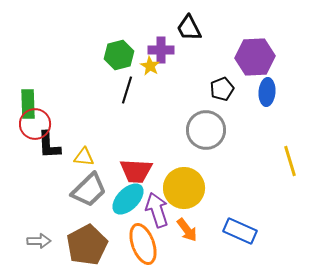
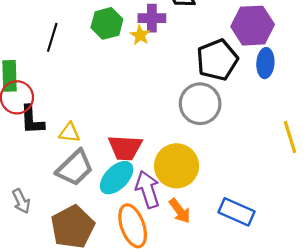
black pentagon: (222, 89) -> (217, 60), size x1.6
black line: (127, 90) -> (52, 37), moved
gray arrow: (39, 241) -> (21, 201), moved, turned 65

